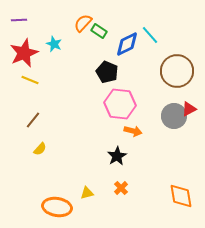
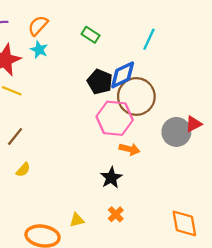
orange semicircle: (83, 23) -> (38, 26), moved
cyan line: (150, 35) -> (149, 39), turned 66
blue diamond: (127, 44) -> (123, 75), moved
brown circle: (177, 71) -> (136, 96), moved

